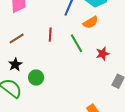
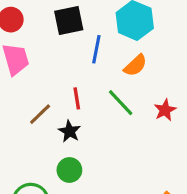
brown line: (17, 39) -> (40, 114), moved
black star: (15, 64) -> (70, 131), moved

